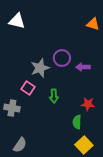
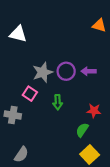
white triangle: (17, 21) -> (18, 34), moved
purple circle: (62, 58) -> (66, 71), moved
green semicircle: (77, 122) -> (82, 130), turned 32

